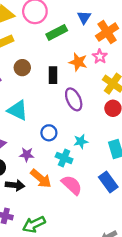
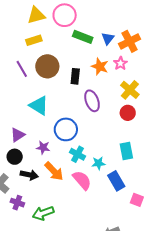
blue triangle: (84, 17) -> (108, 38), moved
green rectangle: (57, 32) -> (83, 37), turned 42
brown circle: (22, 68) -> (47, 66), size x1.5
blue circle: (49, 133) -> (66, 129), size x1.5
cyan star: (81, 141) -> (98, 163), moved

